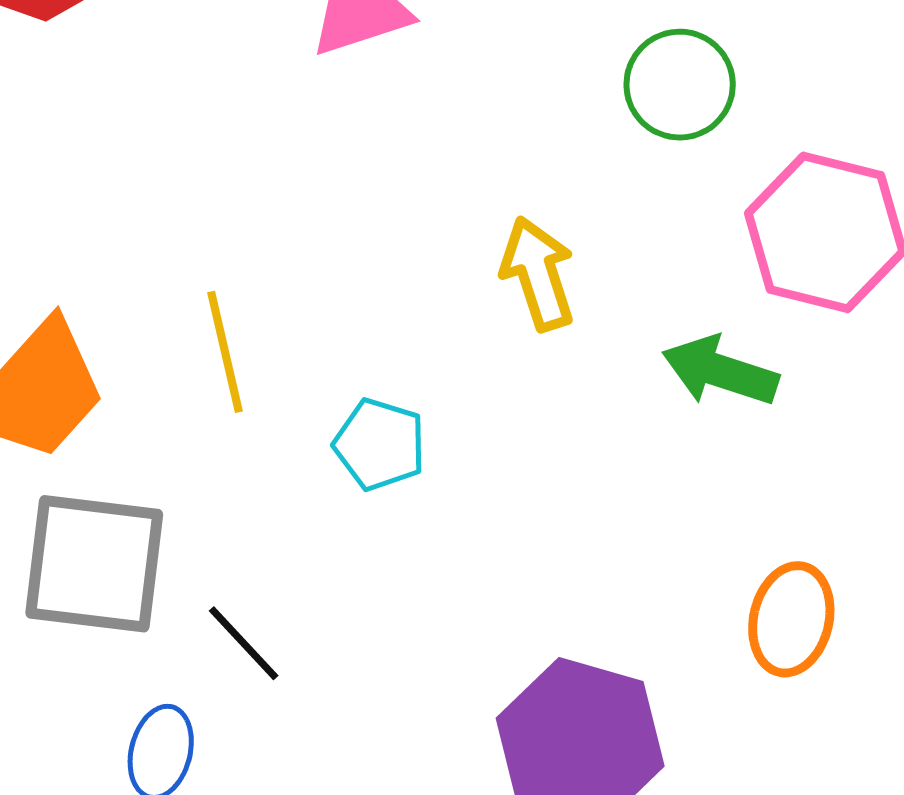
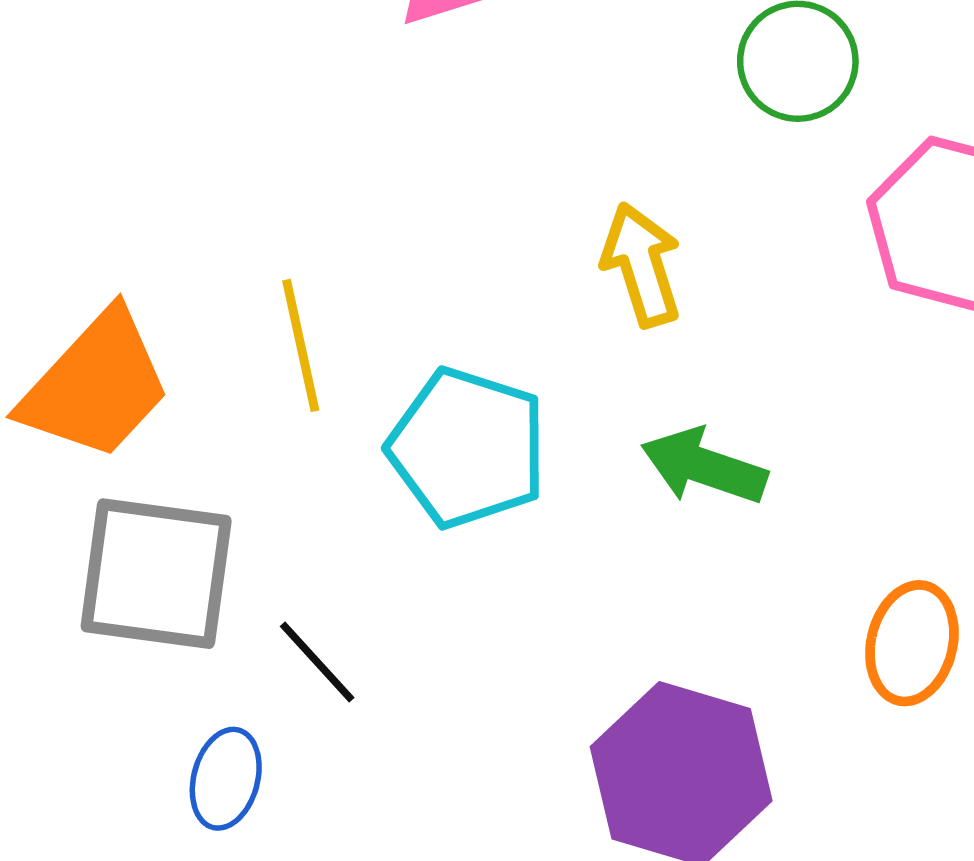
green arrow: (720, 371) -> (704, 466), moved
cyan pentagon: (380, 444) -> (467, 448), size x1.6

